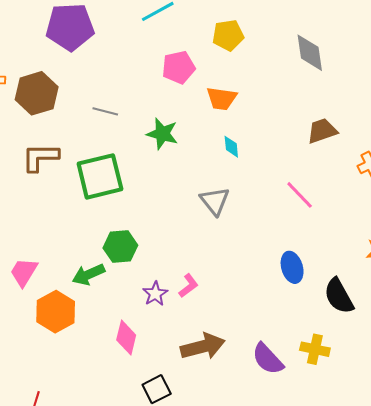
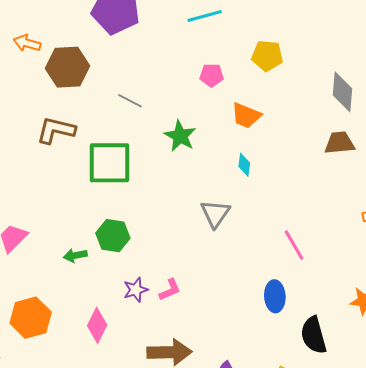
pink pentagon: (179, 67) -> (212, 75), size x0.7
brown trapezoid: (322, 131) -> (339, 143), moved
pink line: (300, 195) -> (294, 245), moved
green arrow: (88, 274) -> (75, 255), size x0.7
orange hexagon: (56, 312) -> (31, 318), moved

